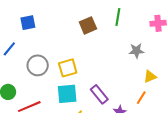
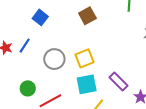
blue square: (28, 23) -> (40, 17), turned -35
brown square: (88, 25) -> (87, 16), moved

